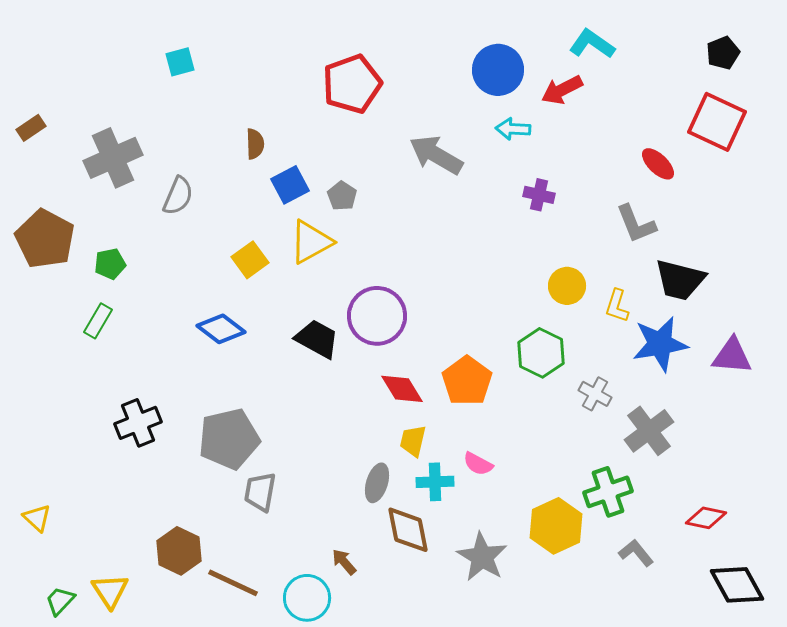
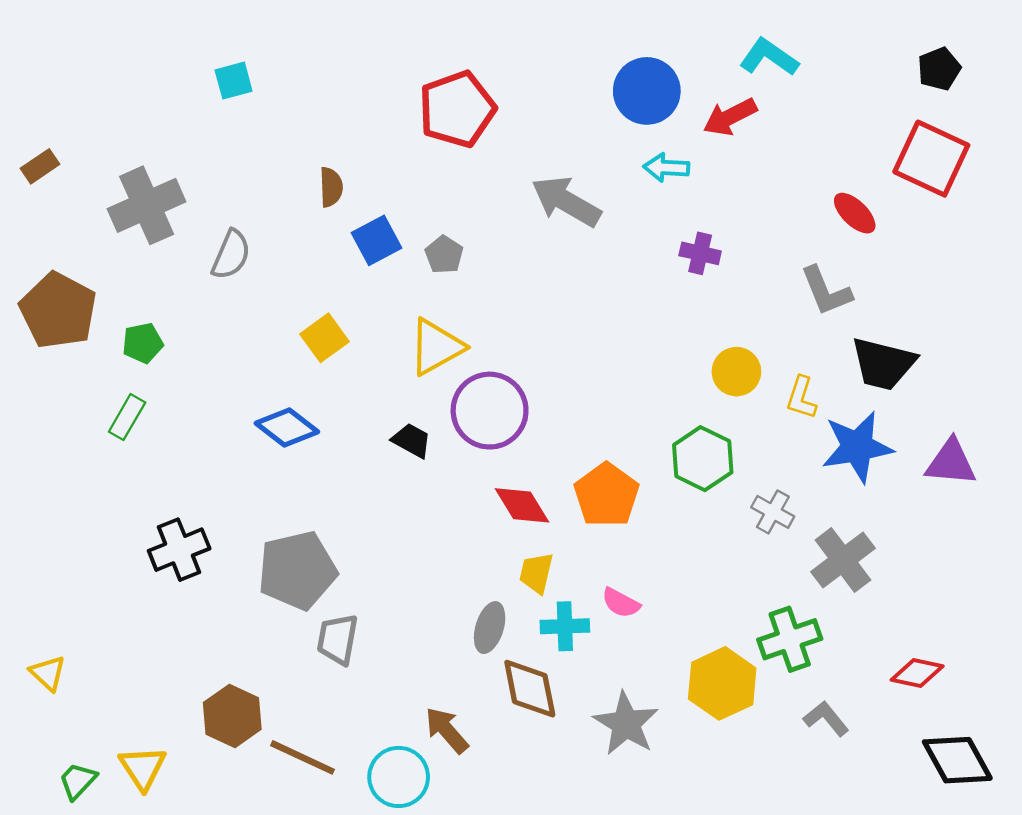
yellow triangle: (311, 242) -> (436, 347), moved
black trapezoid: (317, 339) -> (412, 440), size x0.7
brown arrow: (344, 562) -> (447, 730), size x1.4

